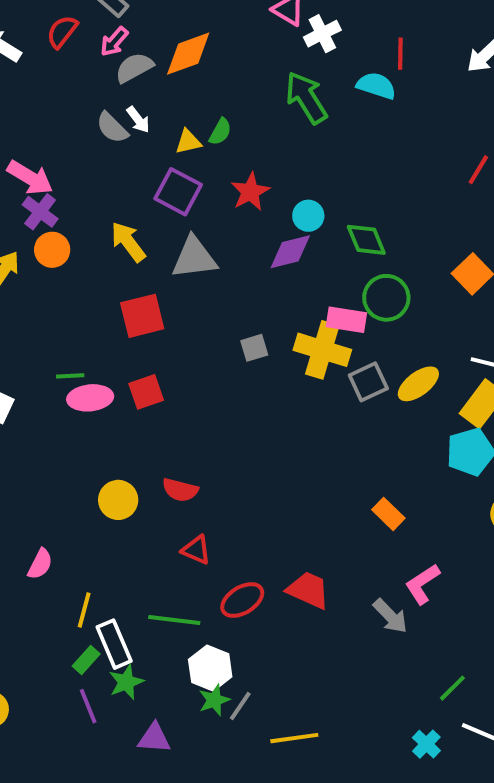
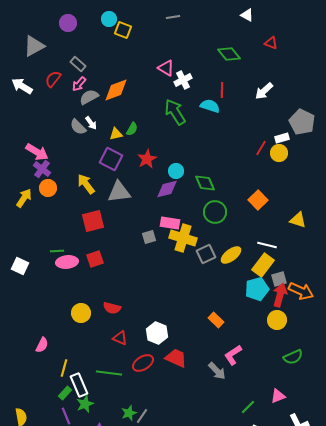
pink rectangle: (346, 320) -> (170, 223), moved
white hexagon: (210, 668) -> (157, 333), moved

